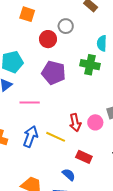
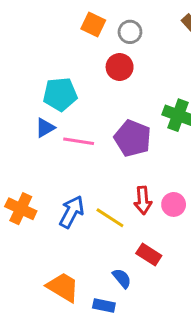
gray circle: (66, 26) -> (130, 32), moved
purple pentagon: (54, 73) -> (133, 138), moved
pink line: (30, 102) -> (79, 141), moved

